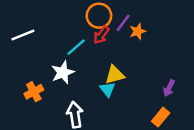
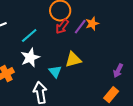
purple line: (123, 23) -> (80, 27), moved
cyan line: (76, 47) -> (29, 36), moved
cyan triangle: (107, 89) -> (55, 72), moved

